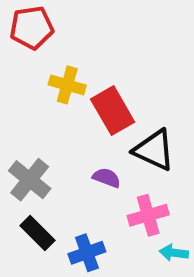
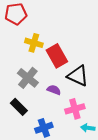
gray cross: (30, 180) -> (28, 78), moved
black rectangle: (38, 233) -> (19, 107), moved

